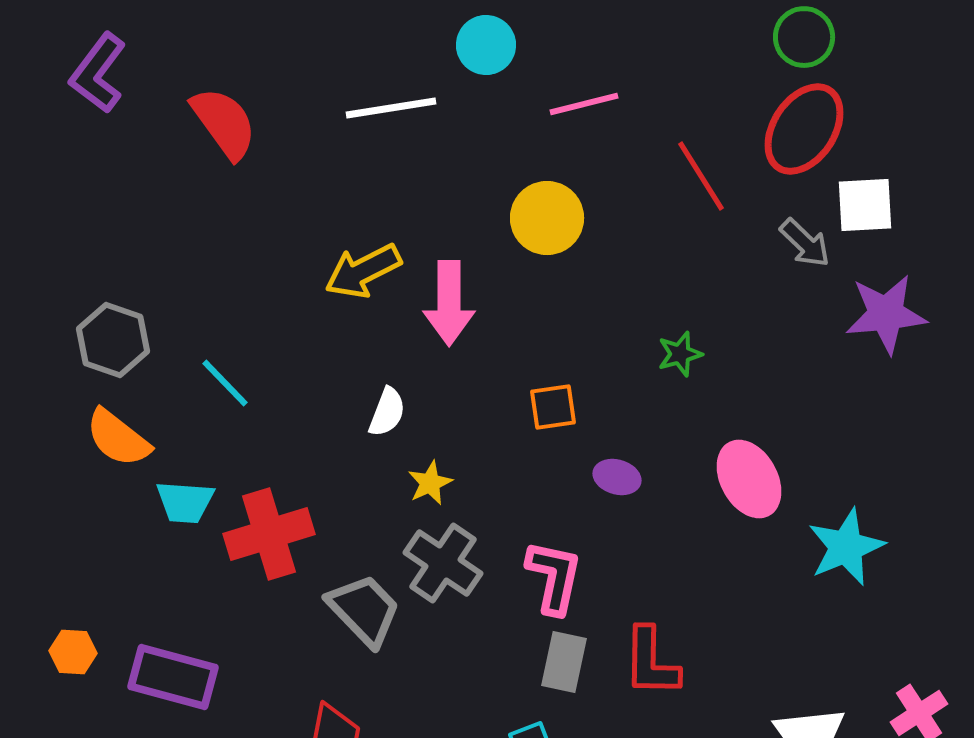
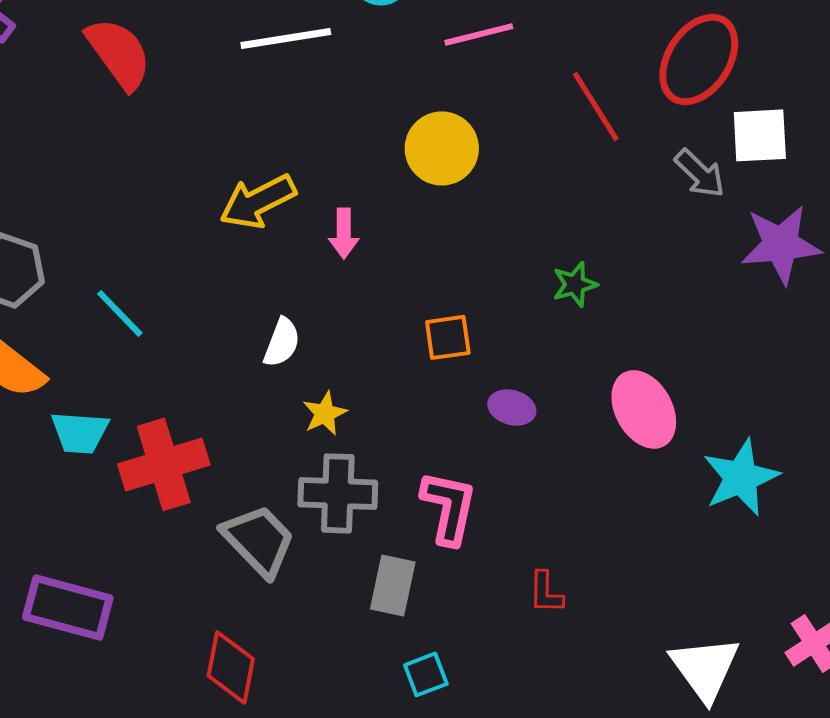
pink arrow: (449, 303) -> (344, 233), size x0.6
gray cross: (443, 563) -> (338, 493), turned -32
gray rectangle: (564, 662) -> (393, 585), moved
red L-shape: (651, 662) -> (546, 592), size x0.6

